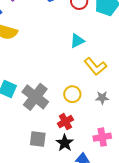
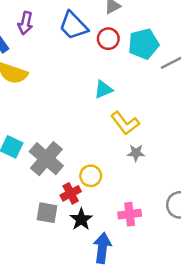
yellow circle: (72, 94) -> (91, 176), moved
gray star: (102, 98) -> (136, 153), moved
red cross: (65, 122) -> (71, 193), moved

